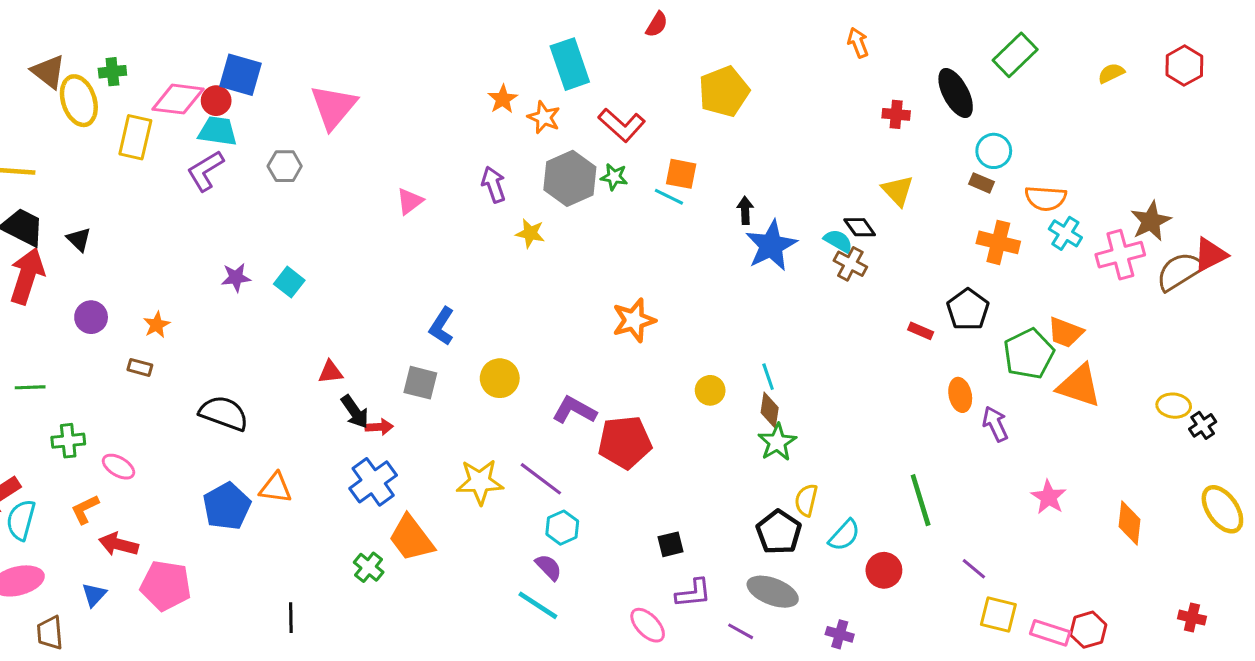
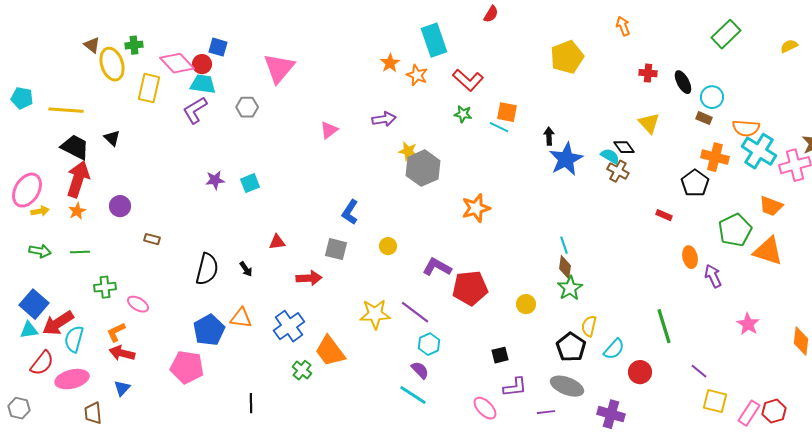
brown triangle: (48, 72) -> (92, 45), size x0.7
blue square: (240, 75) -> (218, 47), size x0.7
yellow pentagon: (724, 91) -> (567, 57), moved
black ellipse: (956, 93) -> (683, 82), moved, size x0.7
pink diamond: (178, 99) -> (177, 63), turned 40
gray hexagon: (570, 178) -> (423, 168), moved
purple arrow: (494, 185) -> (384, 119), turned 100
cyan cross: (1065, 233) -> (759, 151), size x1.6
black triangle: (79, 239) -> (112, 138), moved
cyan square: (289, 282) -> (250, 183), turned 30
black pentagon: (968, 310) -> (695, 183), moved
orange star: (157, 325) -> (77, 211), moved
orange trapezoid: (1065, 332) -> (771, 206), moved
yellow circle: (500, 378) -> (388, 246), size x0.7
yellow circle: (710, 390) -> (526, 304), moved
black arrow: (355, 412) -> (246, 269), moved, size x0.7
black semicircle: (224, 413) -> (207, 269), turned 84
red arrow: (379, 427) -> (309, 278), size x1.4
blue cross: (373, 482) -> (289, 326), moved
red arrow: (119, 544) -> (122, 353), moved
pink pentagon: (166, 586) -> (187, 367), moved
purple line: (741, 631) -> (546, 412), turned -36
pink rectangle: (1050, 633) -> (749, 413), turned -75
purple cross: (840, 634) -> (611, 414), size x1.5

